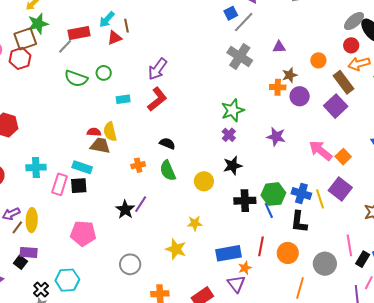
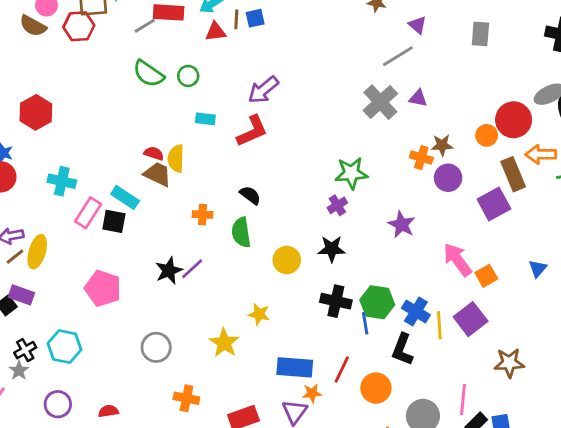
blue square: (231, 13) -> (255, 18), moved
red circle: (351, 45) -> (514, 120), moved, size x1.6
purple triangle: (279, 47) -> (418, 98), moved

